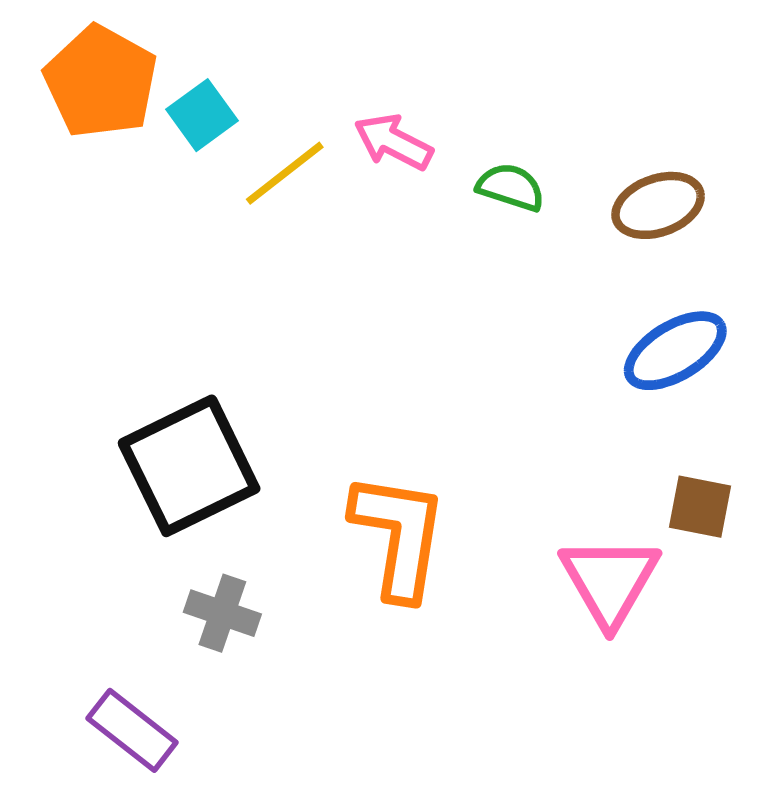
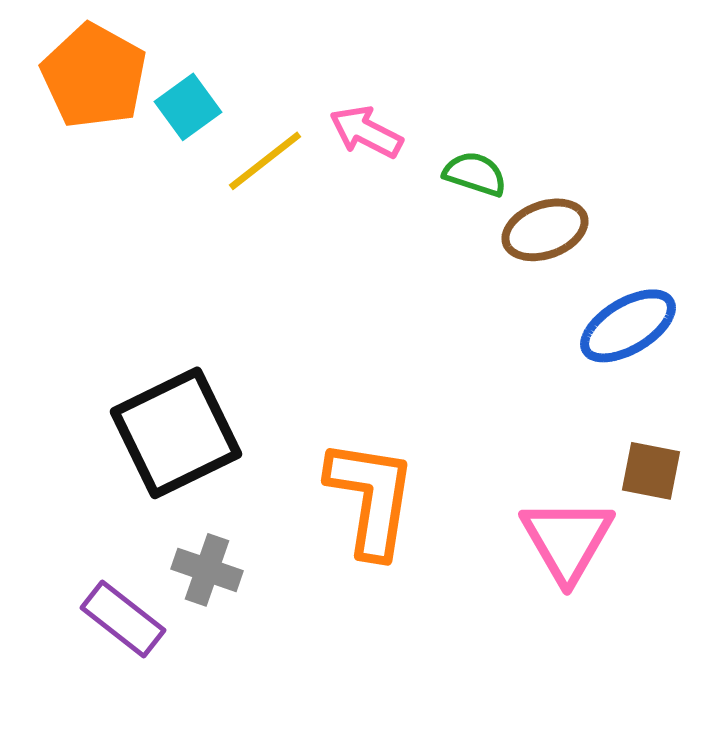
brown ellipse: (658, 205) -> (545, 230), moved
purple rectangle: (132, 730) -> (123, 619), moved

